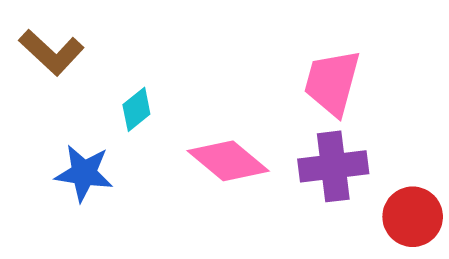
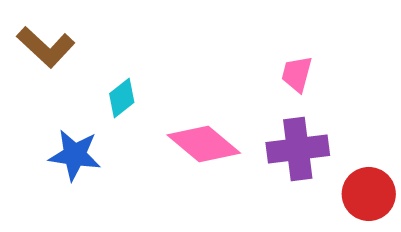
pink trapezoid: (332, 83) -> (297, 74), size x0.6

